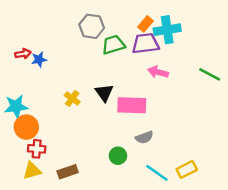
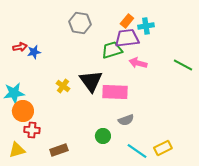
cyan cross: (167, 30) -> (146, 26), size x0.7
green trapezoid: (113, 45) -> (112, 50), moved
black triangle: (104, 93) -> (91, 81), size x1.4
yellow triangle: (32, 171) -> (17, 150), moved

